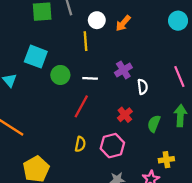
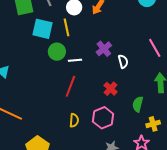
cyan square: (36, 57) -> (42, 29), moved
green circle: (60, 75) -> (57, 52), moved
green semicircle: (154, 124) -> (138, 104), moved

